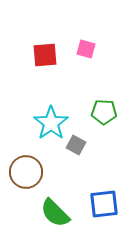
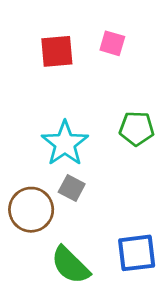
gray square: (76, 145) -> (72, 188), moved

